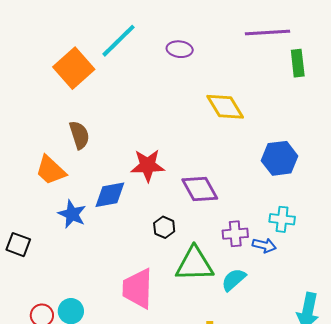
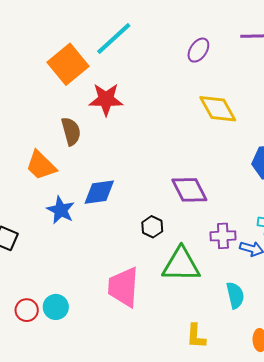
purple ellipse: (180, 49) -> (198, 50), moved, turned -65
red star: (148, 165) -> (106, 99), moved
cyan semicircle: (234, 280) -> (235, 295), moved, turned 116

